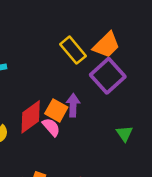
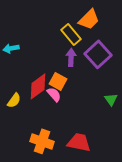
orange trapezoid: (106, 45) -> (89, 19), moved
purple arrow: (73, 105) -> (71, 57), moved

